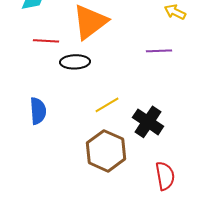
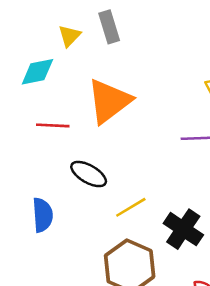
black ellipse: (75, 62) -> (89, 174), moved, turned 32

